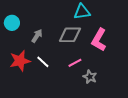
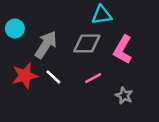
gray arrow: (37, 36) -> (46, 45), size x1.6
gray star: (90, 77) -> (124, 96), moved

